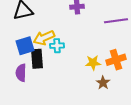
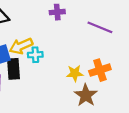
purple line: (116, 21) -> (100, 27), turned 30
brown star: (103, 83) -> (86, 95), size x1.5

